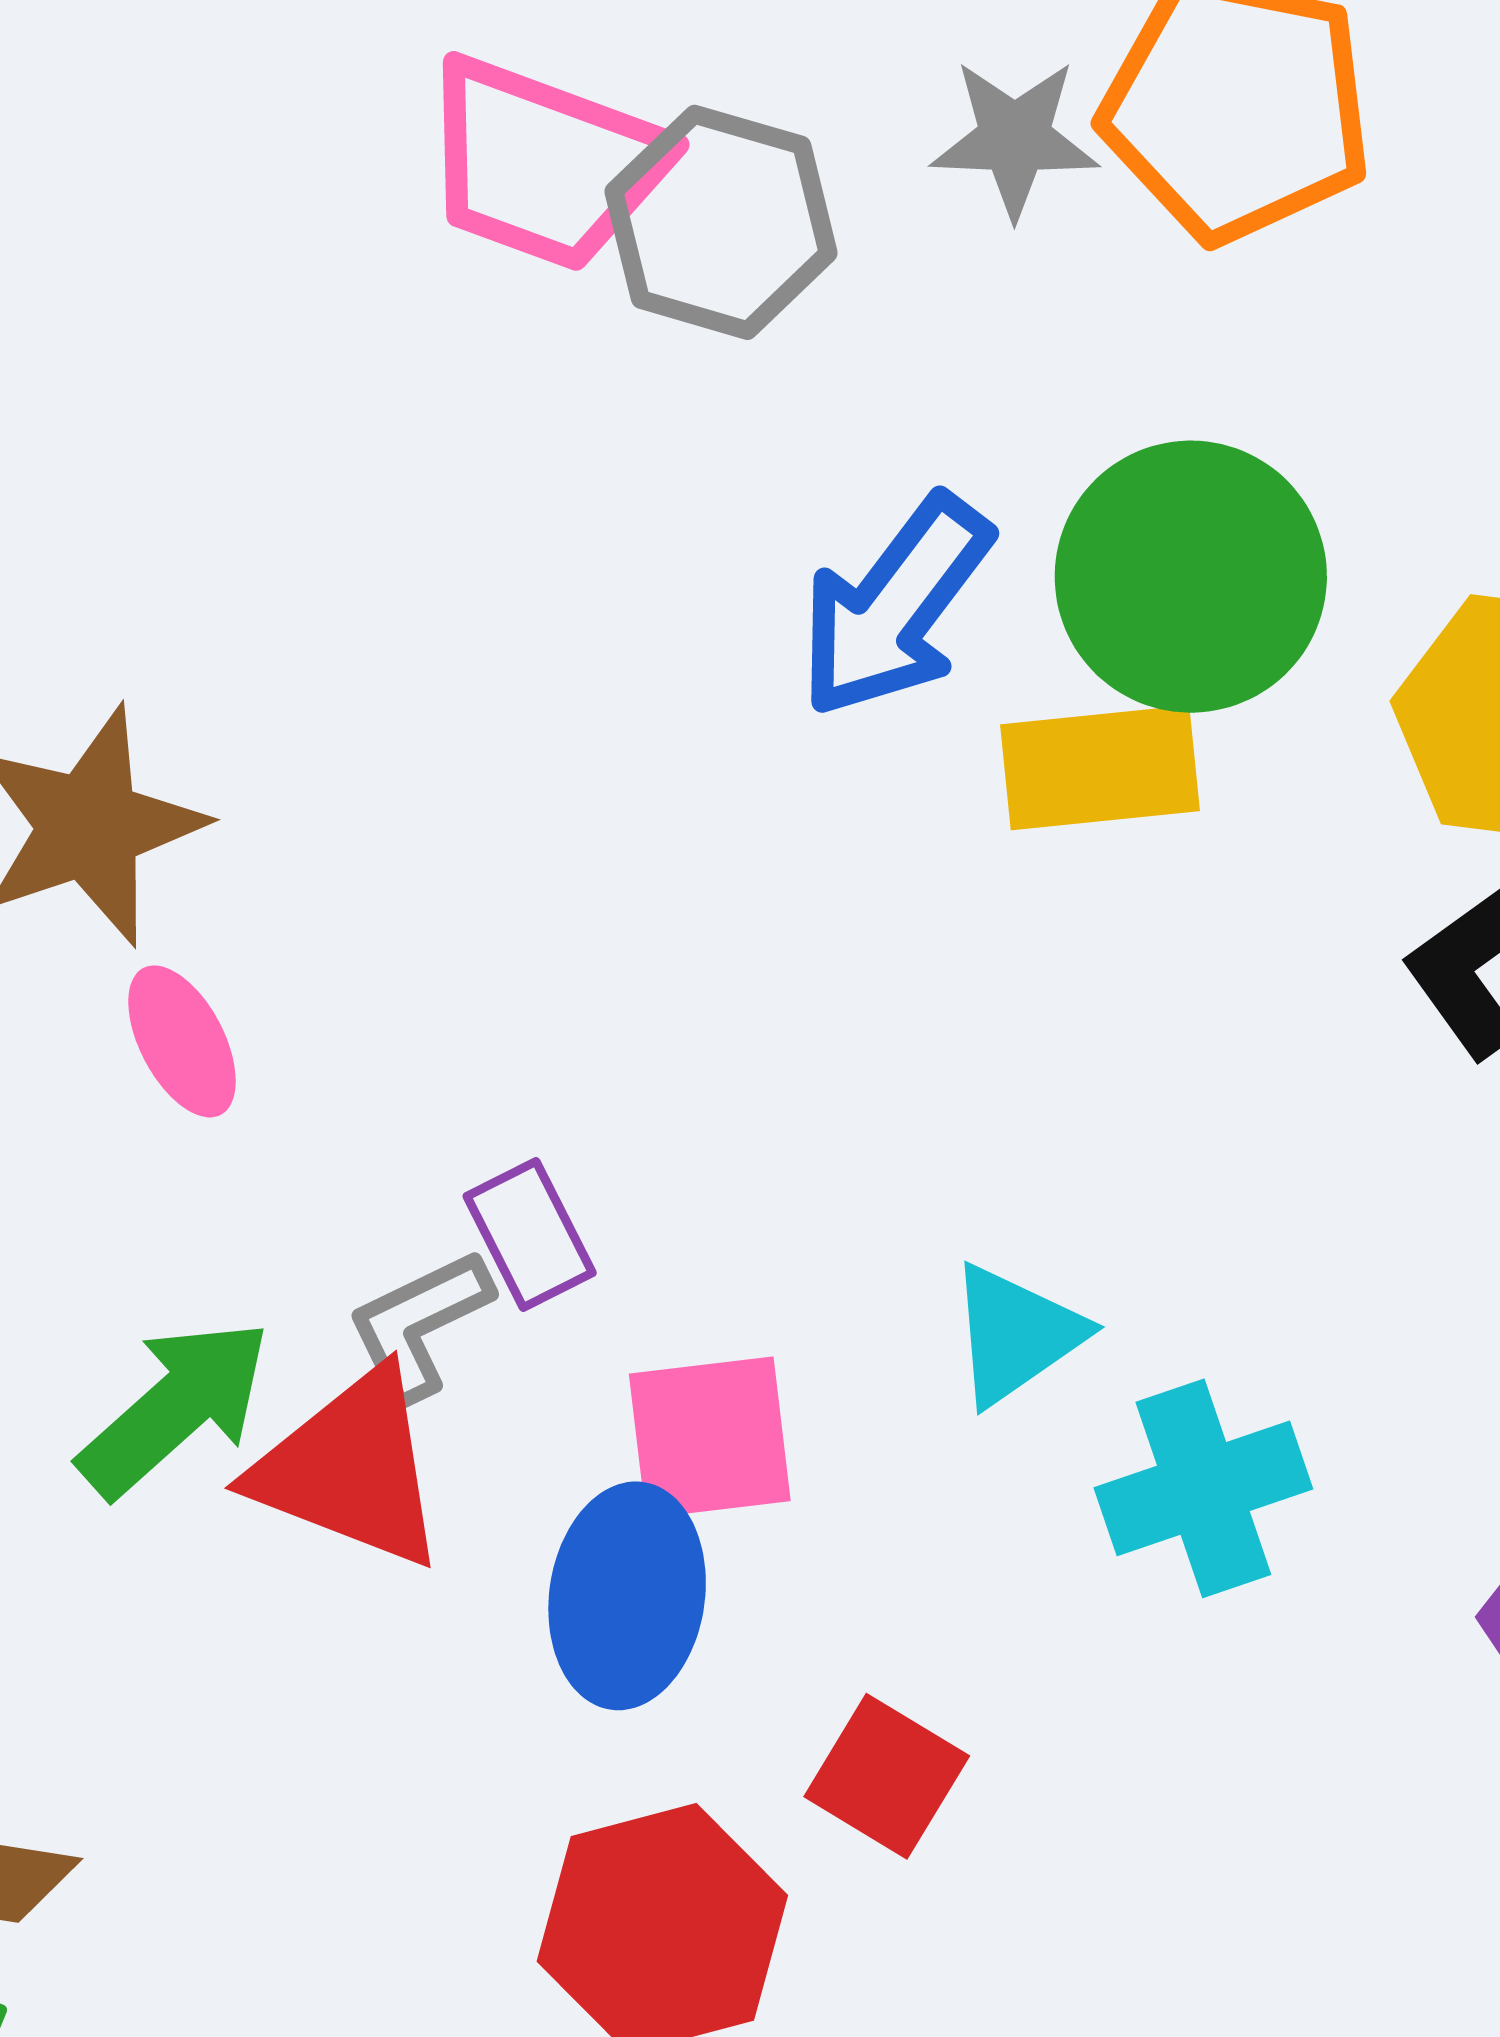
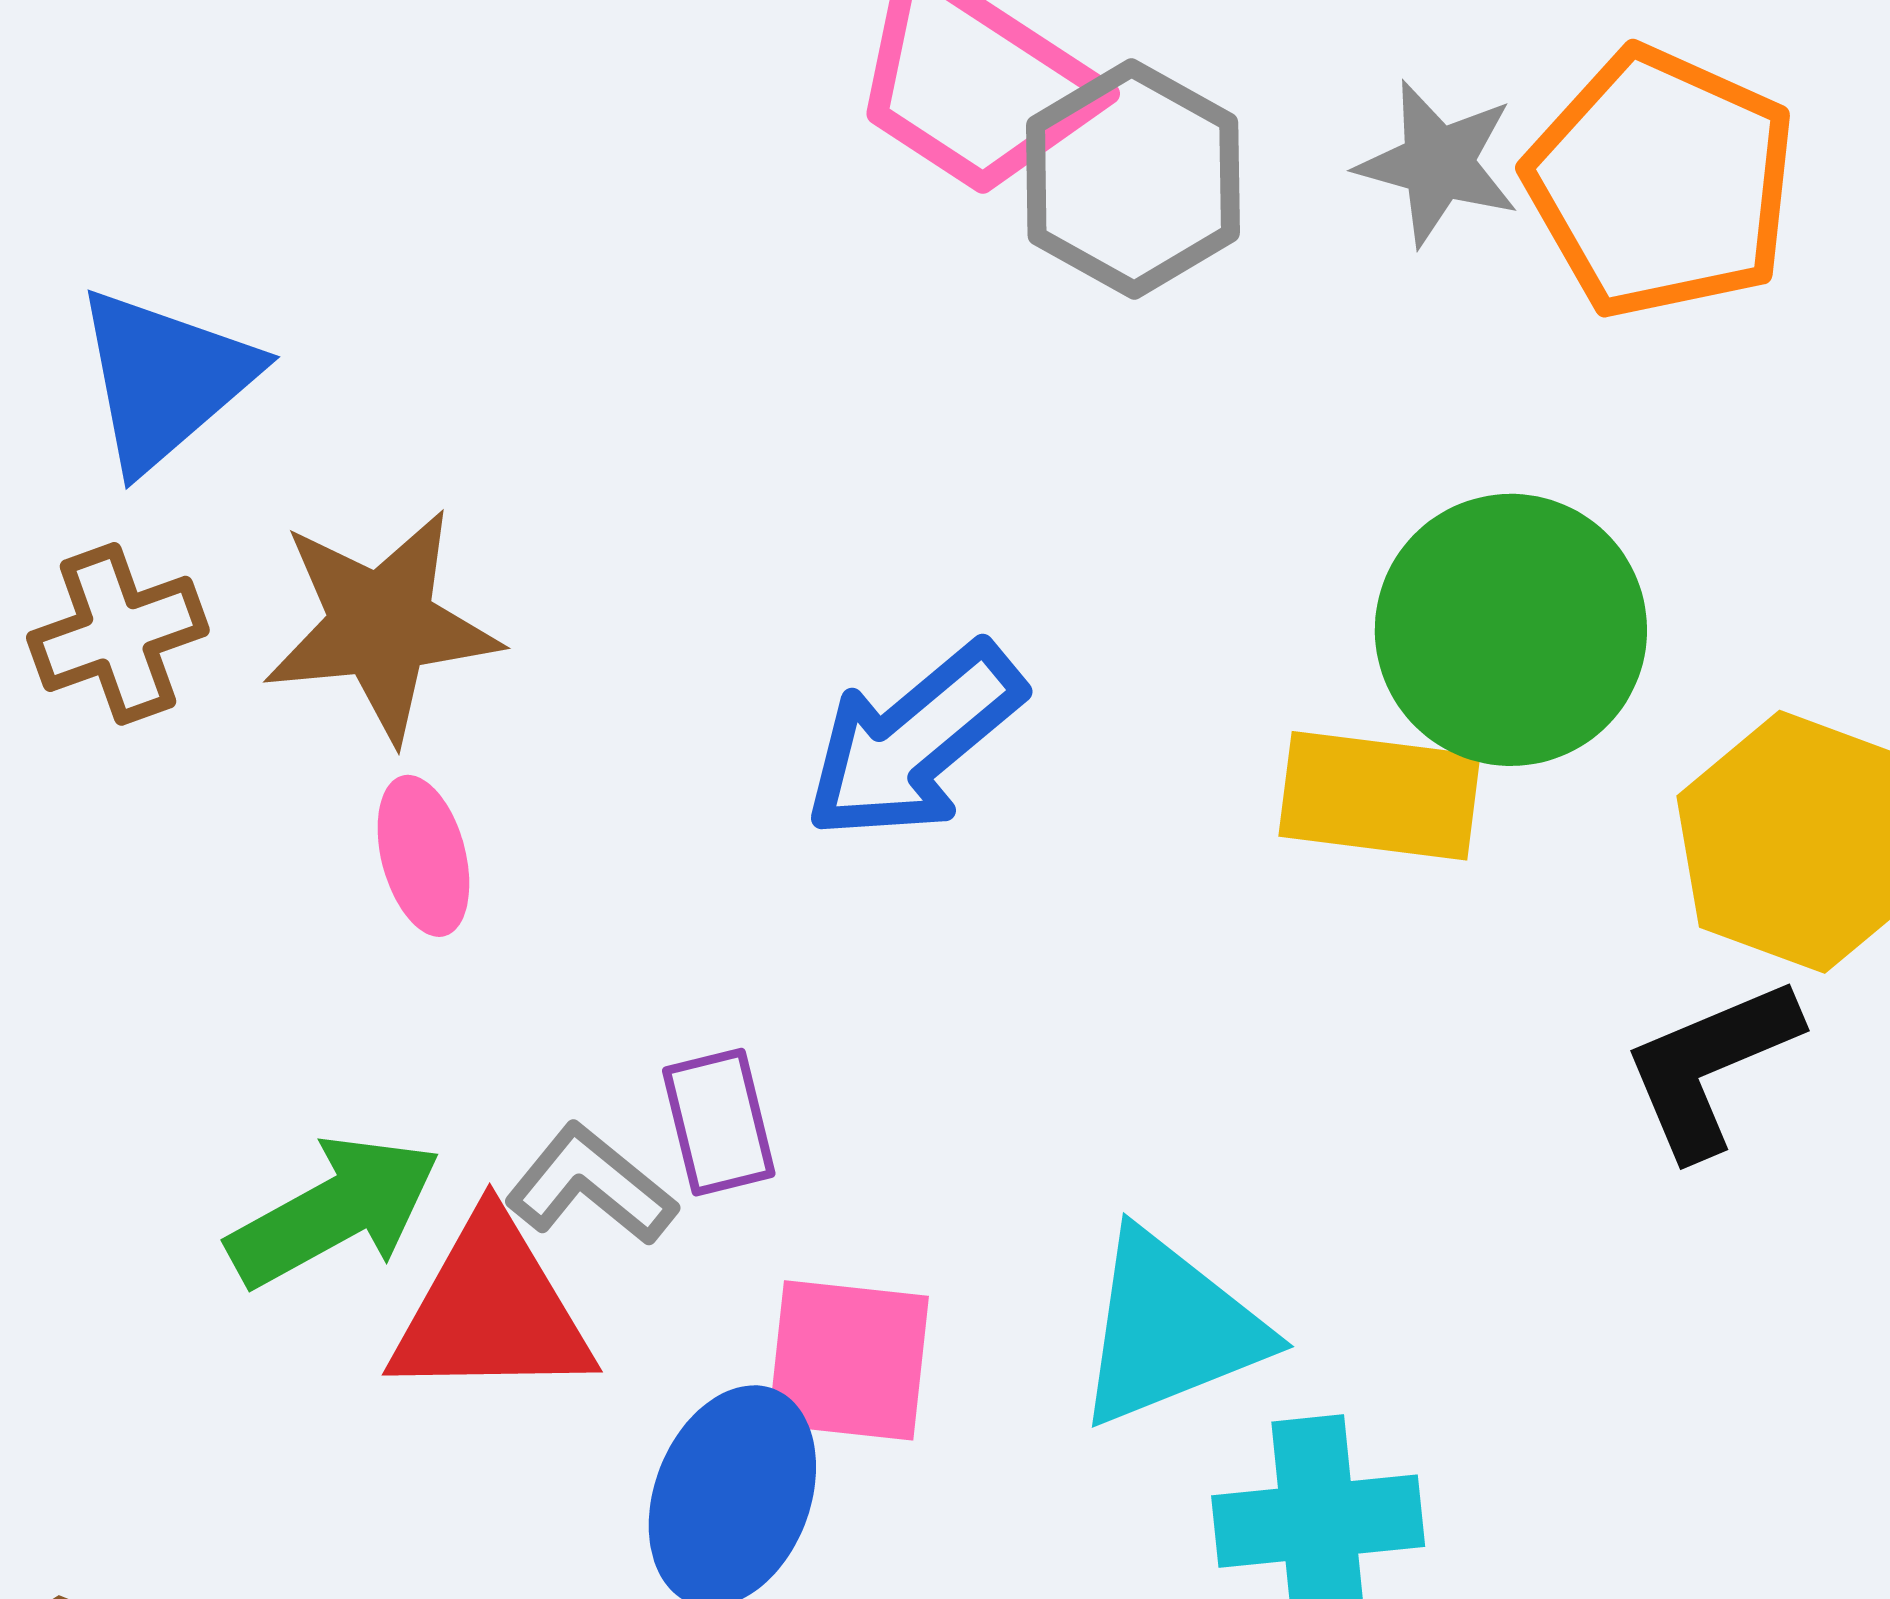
blue arrow: (895, 606) -> (914, 741), moved
gray L-shape: (419, 1324) -> (591, 1185), turned 52
cyan triangle: (1016, 1334) -> (1170, 1329), size x1.4
red triangle: (350, 1469) -> (491, 1310), turned -35

